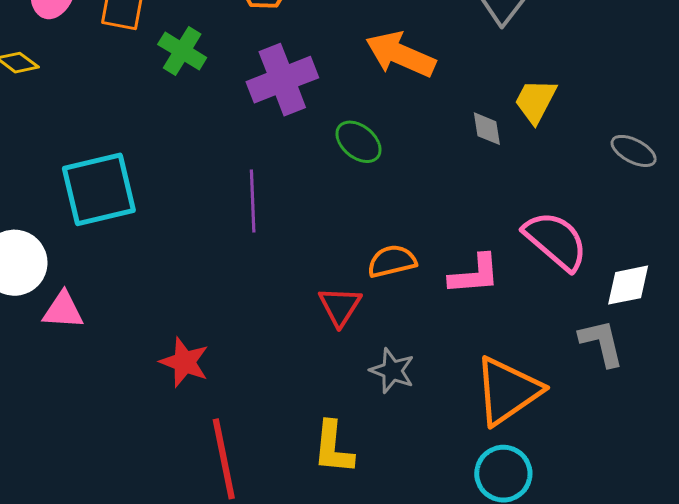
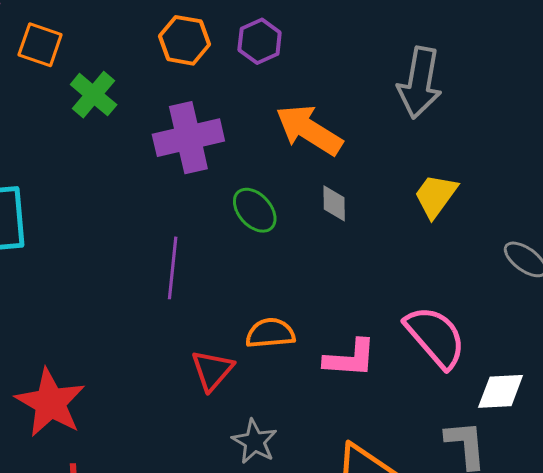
gray diamond: (487, 129) -> (334, 203), moved
purple line: (253, 201) -> (173, 268), moved
red star: (184, 362) -> (50, 403), size x1.4

